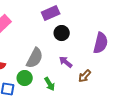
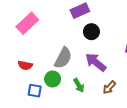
purple arrow: (66, 62) -> (96, 62), size x1.5
brown arrow: (85, 76) -> (109, 87), moved

